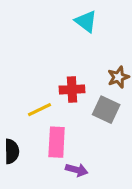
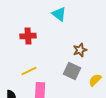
red cross: (72, 89) -> (28, 36), moved

